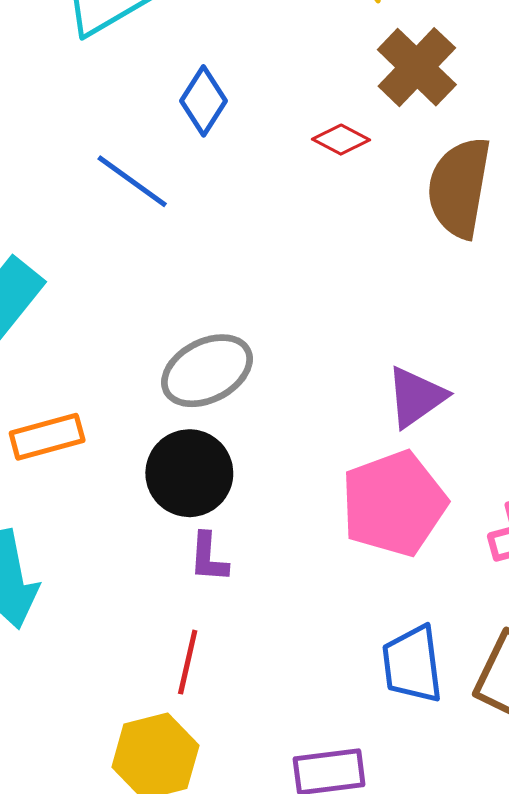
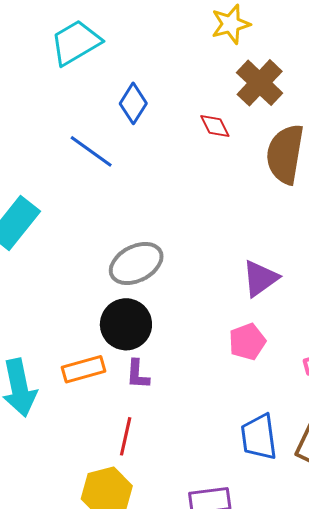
red diamond: (341, 140) -> (215, 126), turned 36
orange rectangle: (47, 437) -> (83, 369), moved
pink pentagon: (394, 503) -> (247, 342), size x0.6

